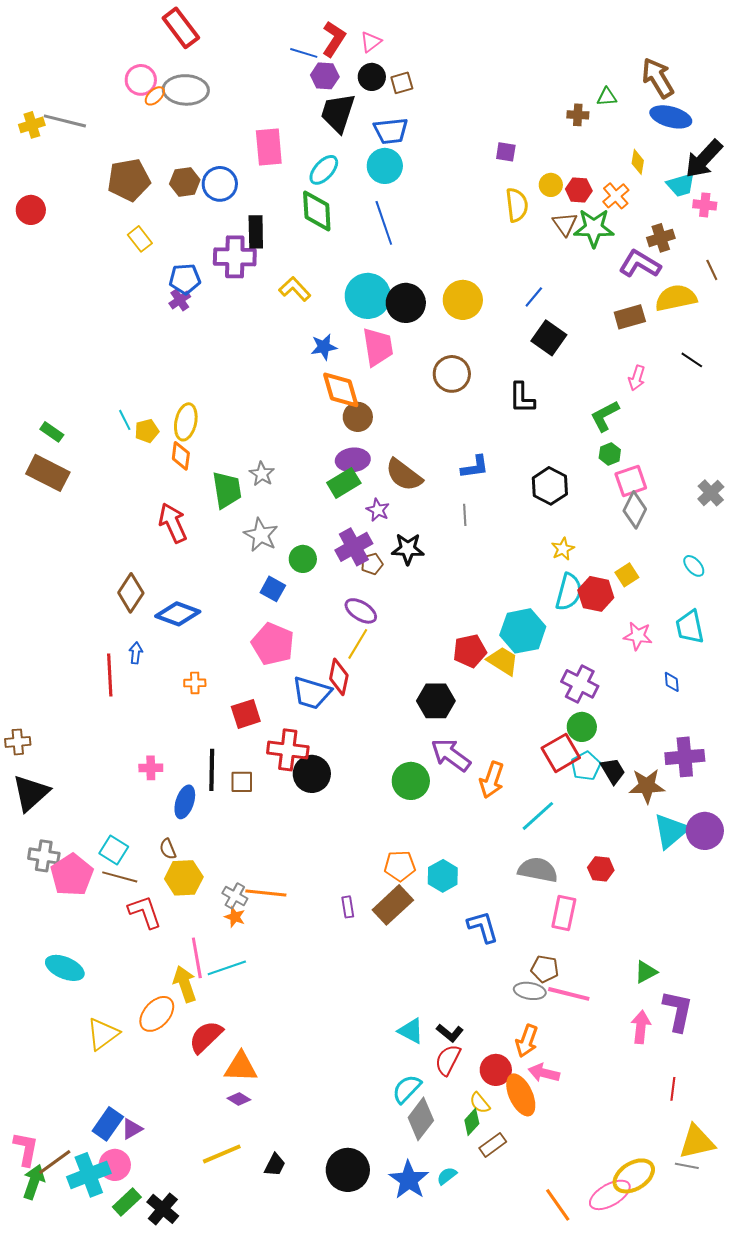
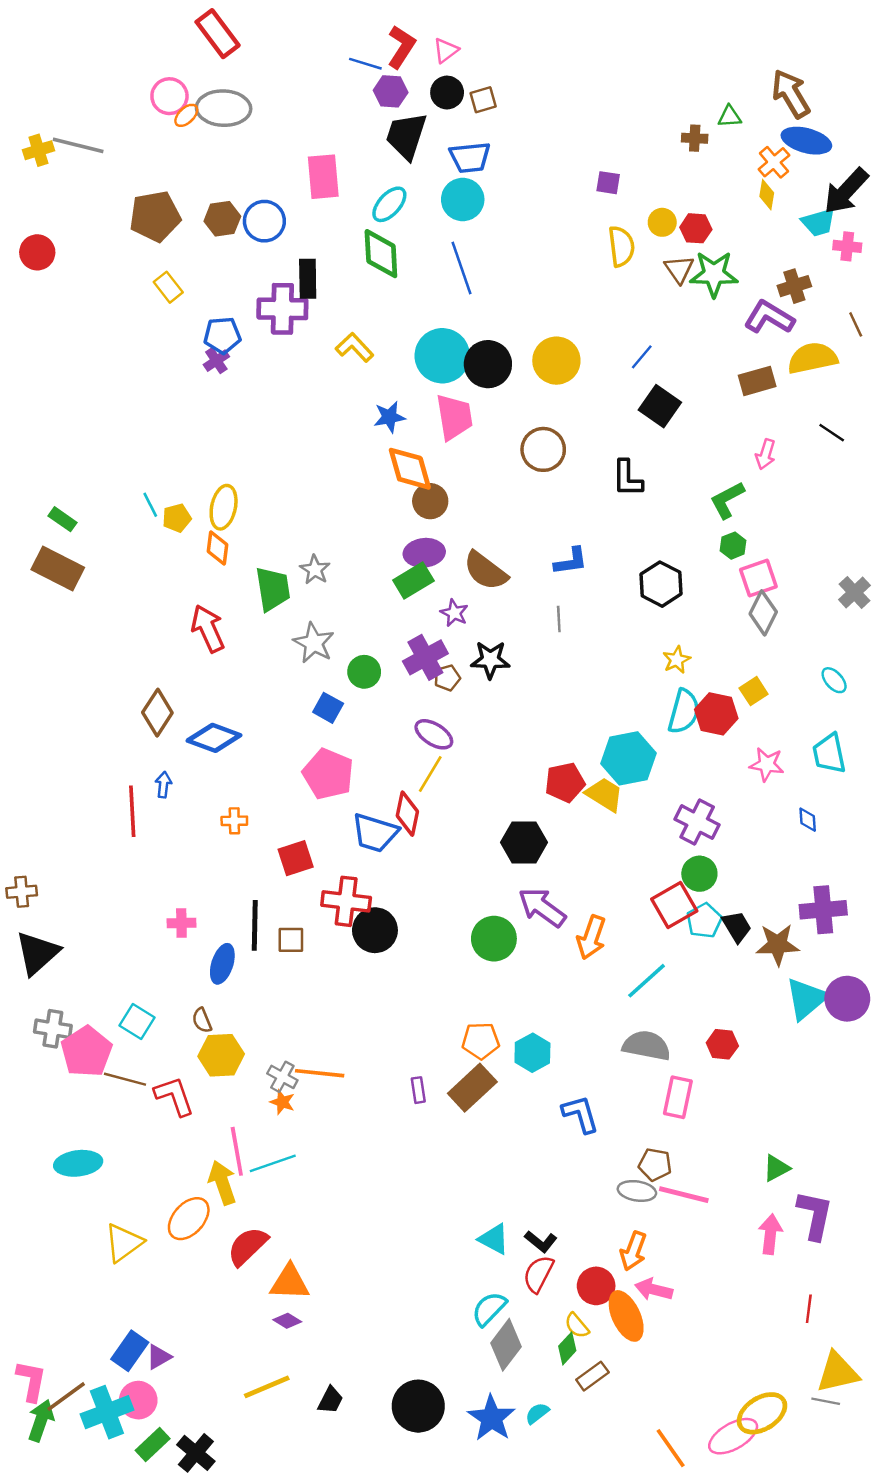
orange cross: (616, 196) -> (774, 162), moved
brown line: (120, 877) -> (125, 1079), moved
cyan ellipse: (65, 968) -> (78, 1163), turned -30

